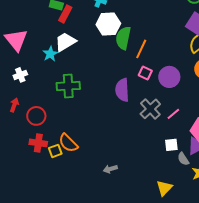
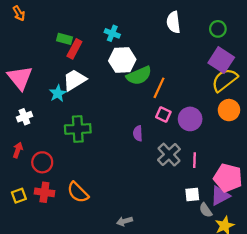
green semicircle: (123, 38) -> (139, 76), turned -125
purple semicircle: (122, 90) -> (138, 133), size x0.6
pink line: (173, 114) -> (195, 160), turned -48
yellow square: (55, 151) -> (19, 196), moved

